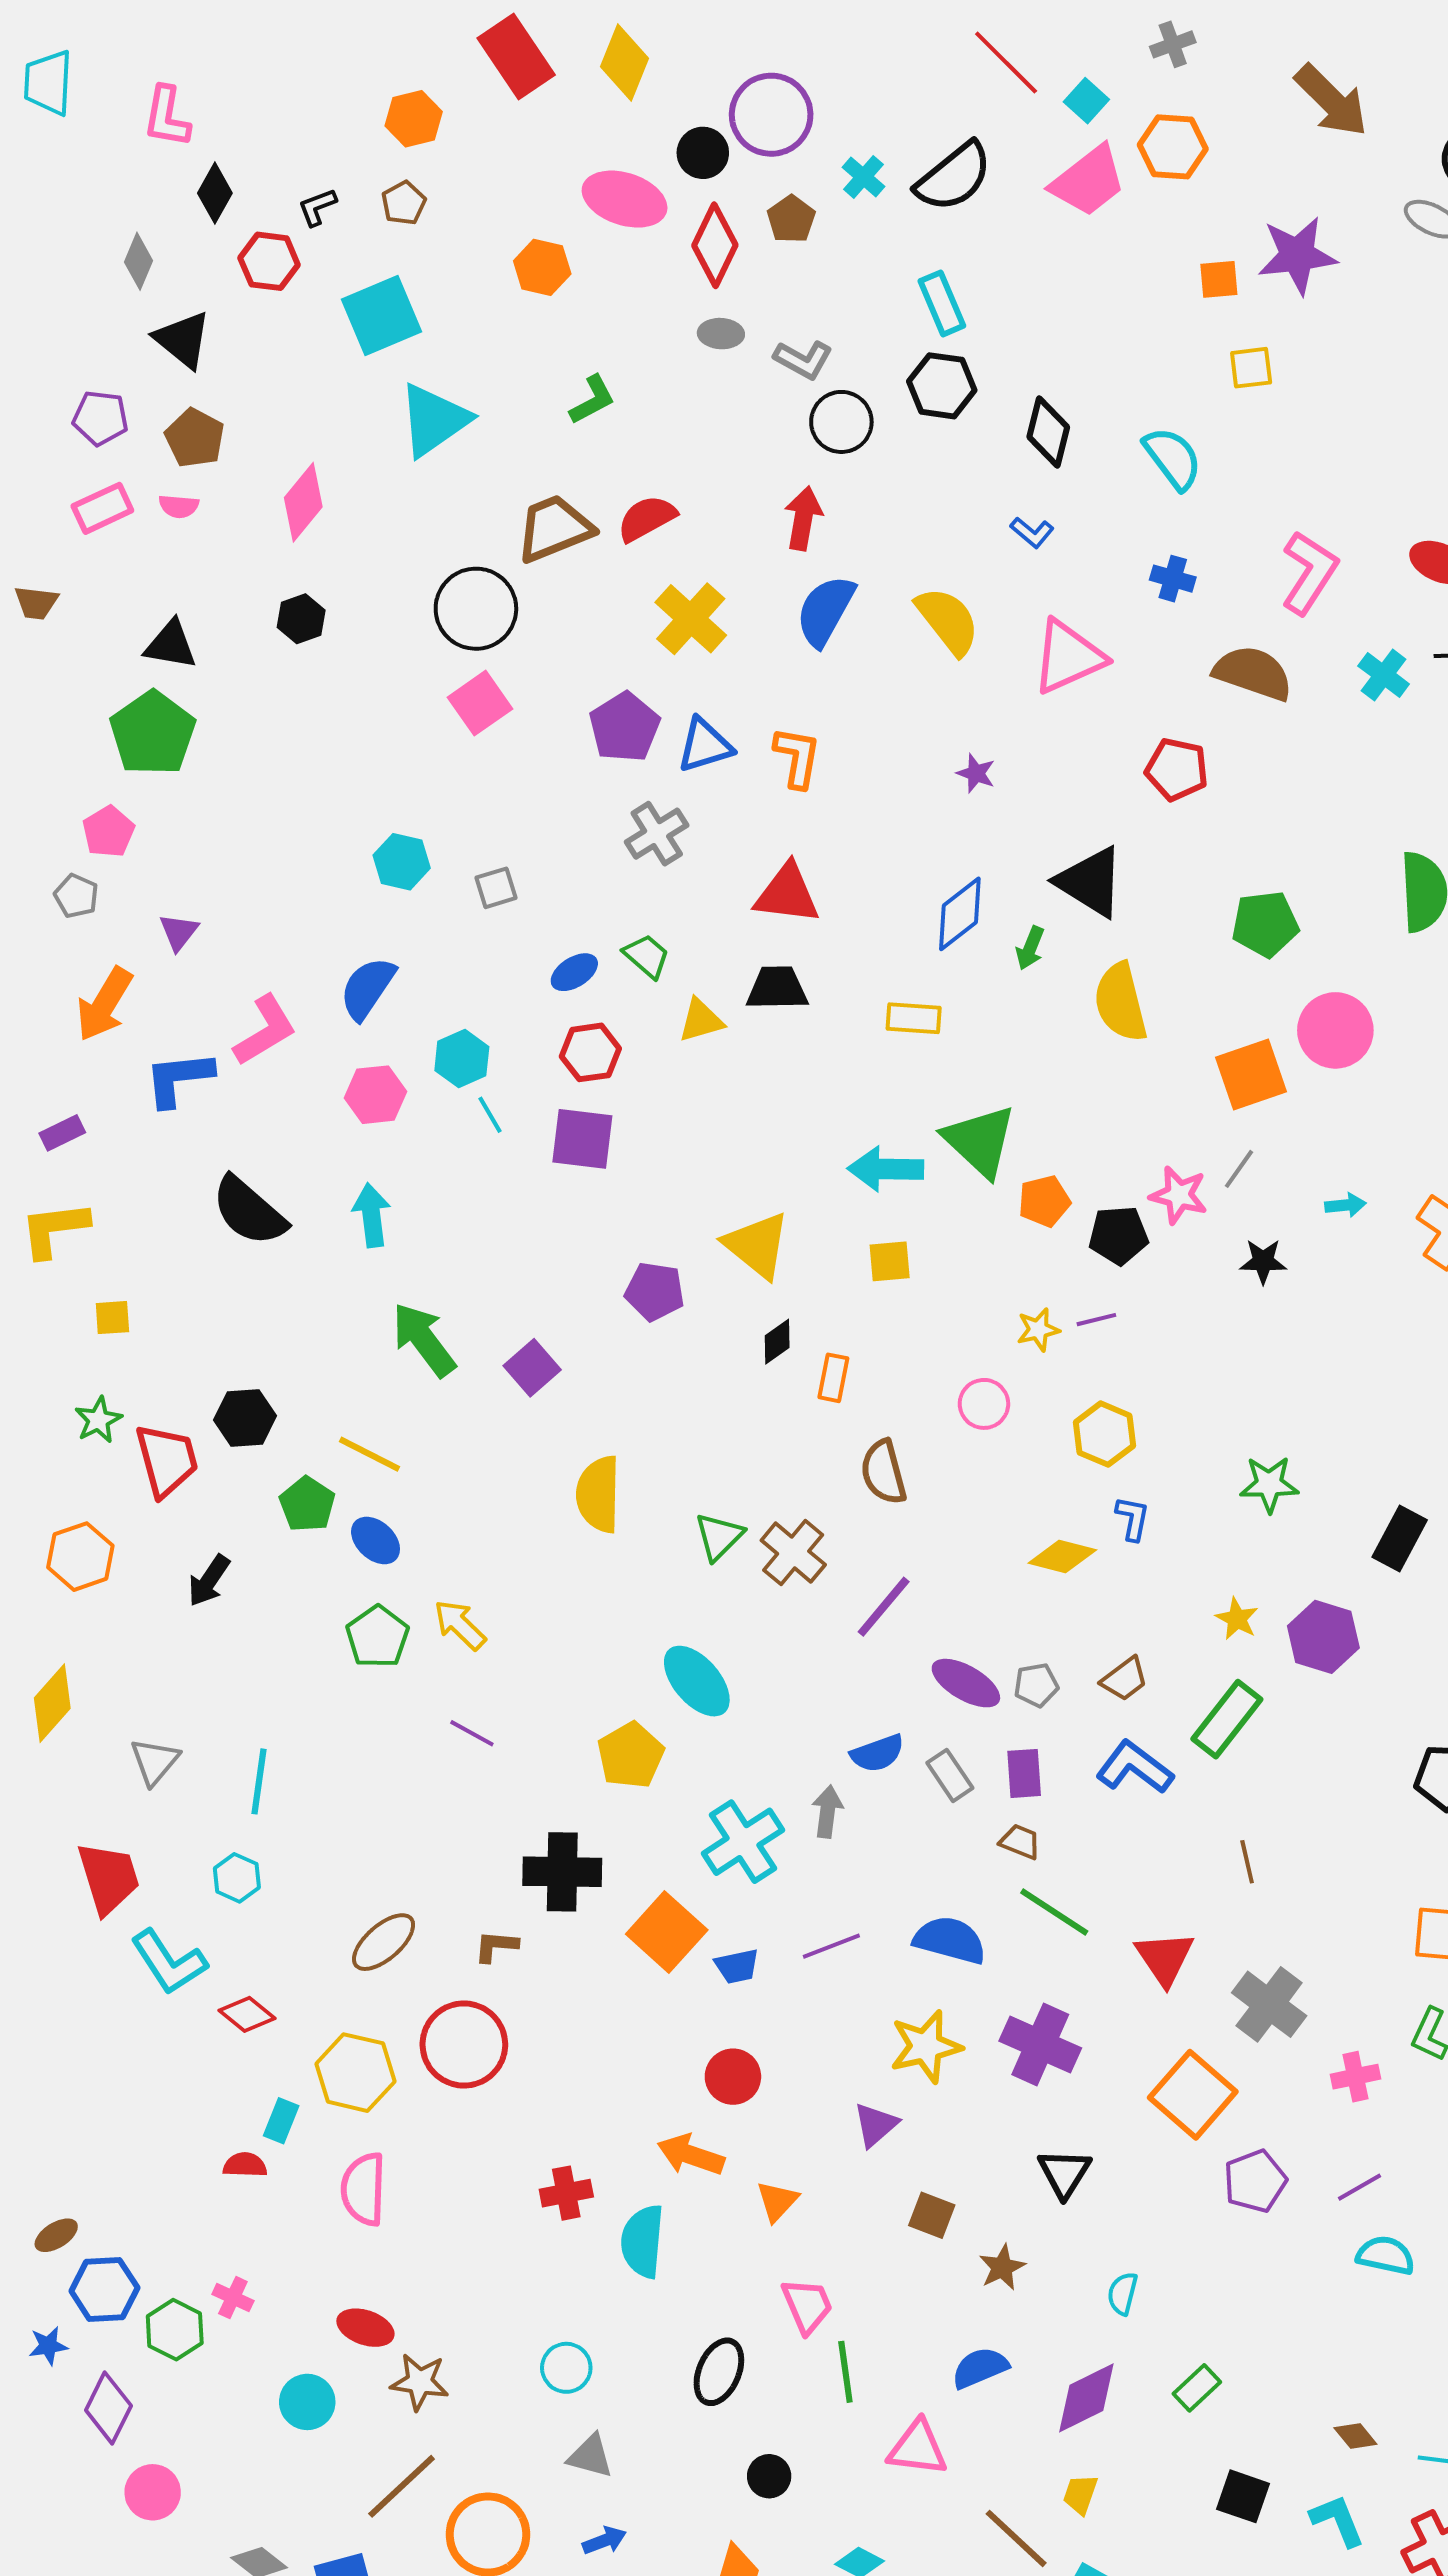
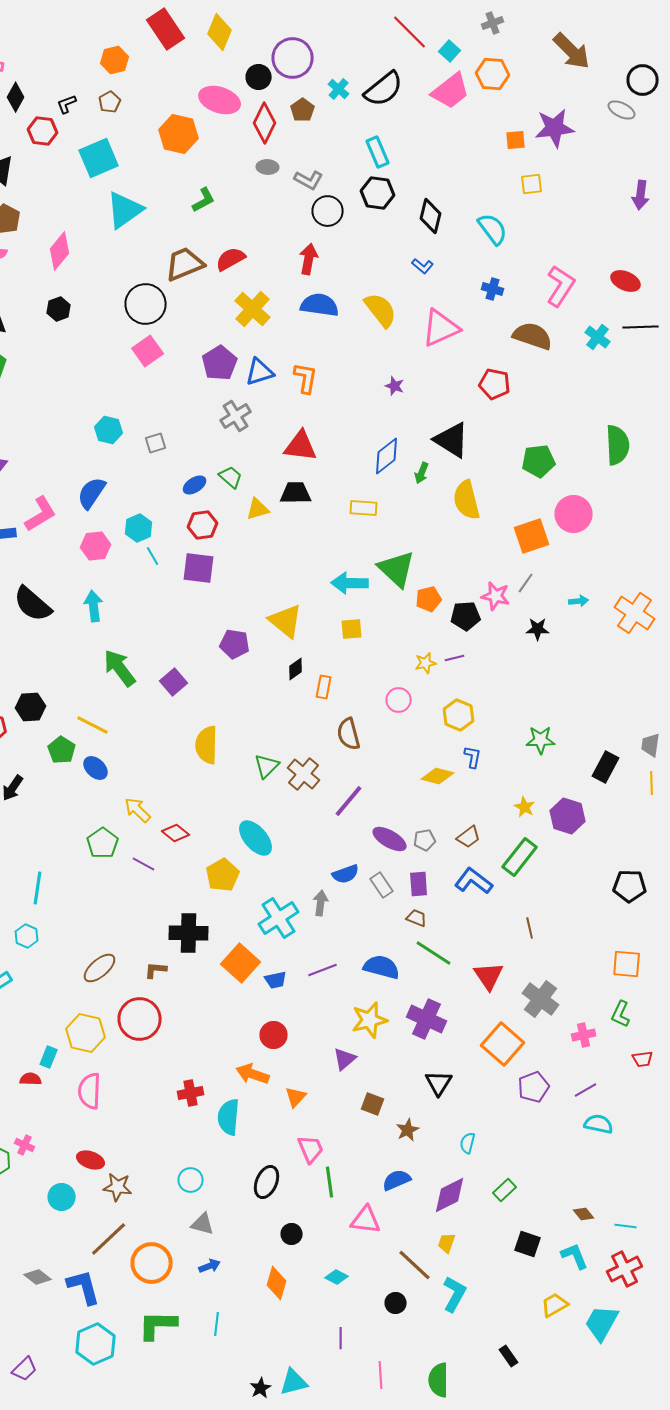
orange hexagon: (542, 267) -> (179, 134), size x1.4
blue semicircle: (825, 611) -> (320, 305), turned 69
green pentagon: (378, 1637) -> (103, 843), moved
red diamond: (247, 2014) -> (176, 833), moved

